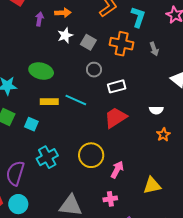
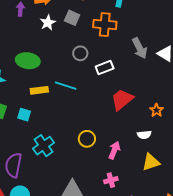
gray square: (88, 42) -> (72, 18), moved
gray arrow: (154, 49) -> (140, 48), moved, size x1.5
white semicircle: (156, 110) -> (144, 135), moved
red trapezoid: (116, 118) -> (122, 100), moved
yellow circle: (91, 155) -> (87, 139), size x0.7

